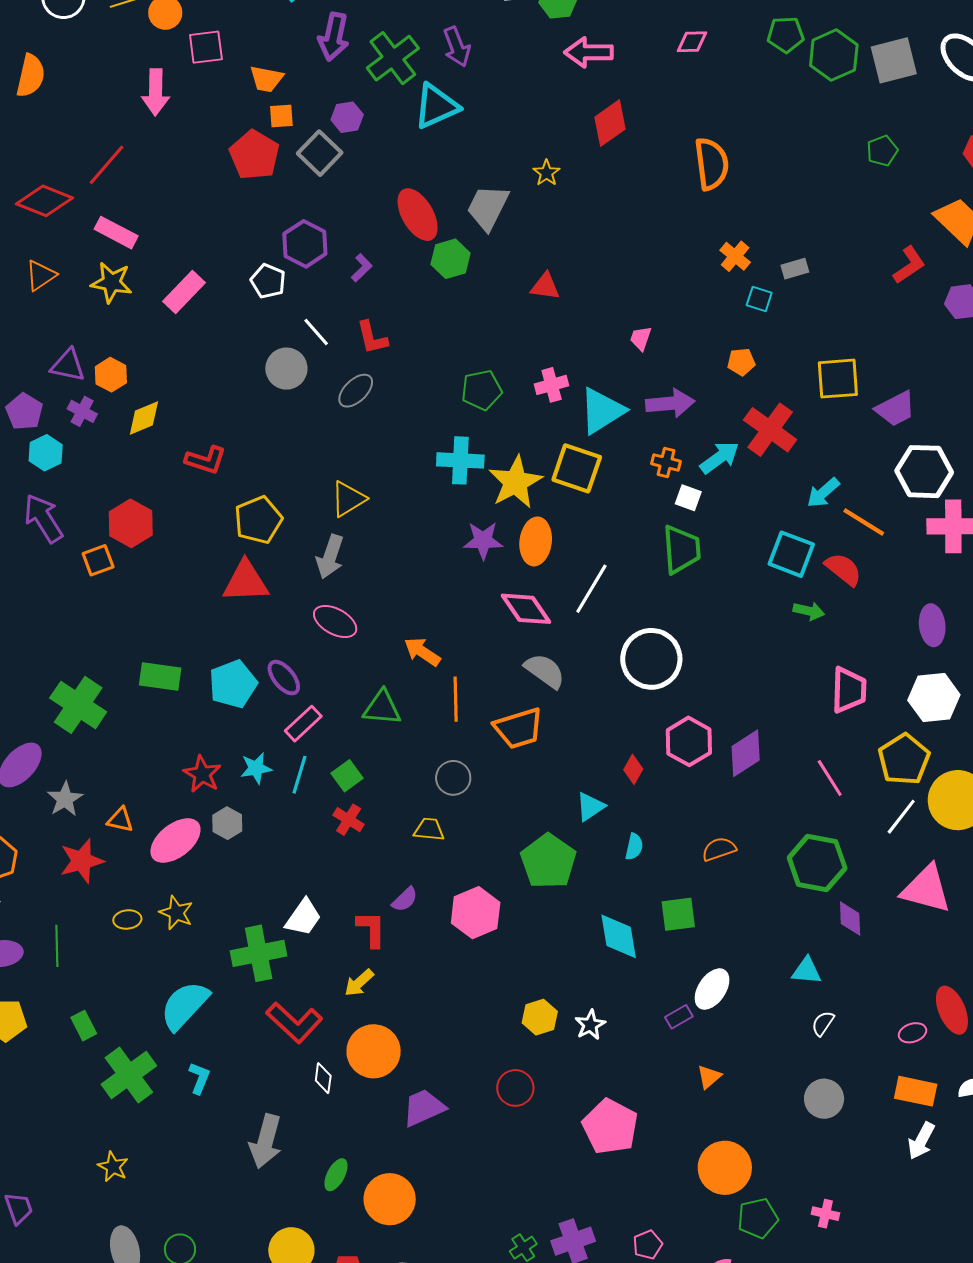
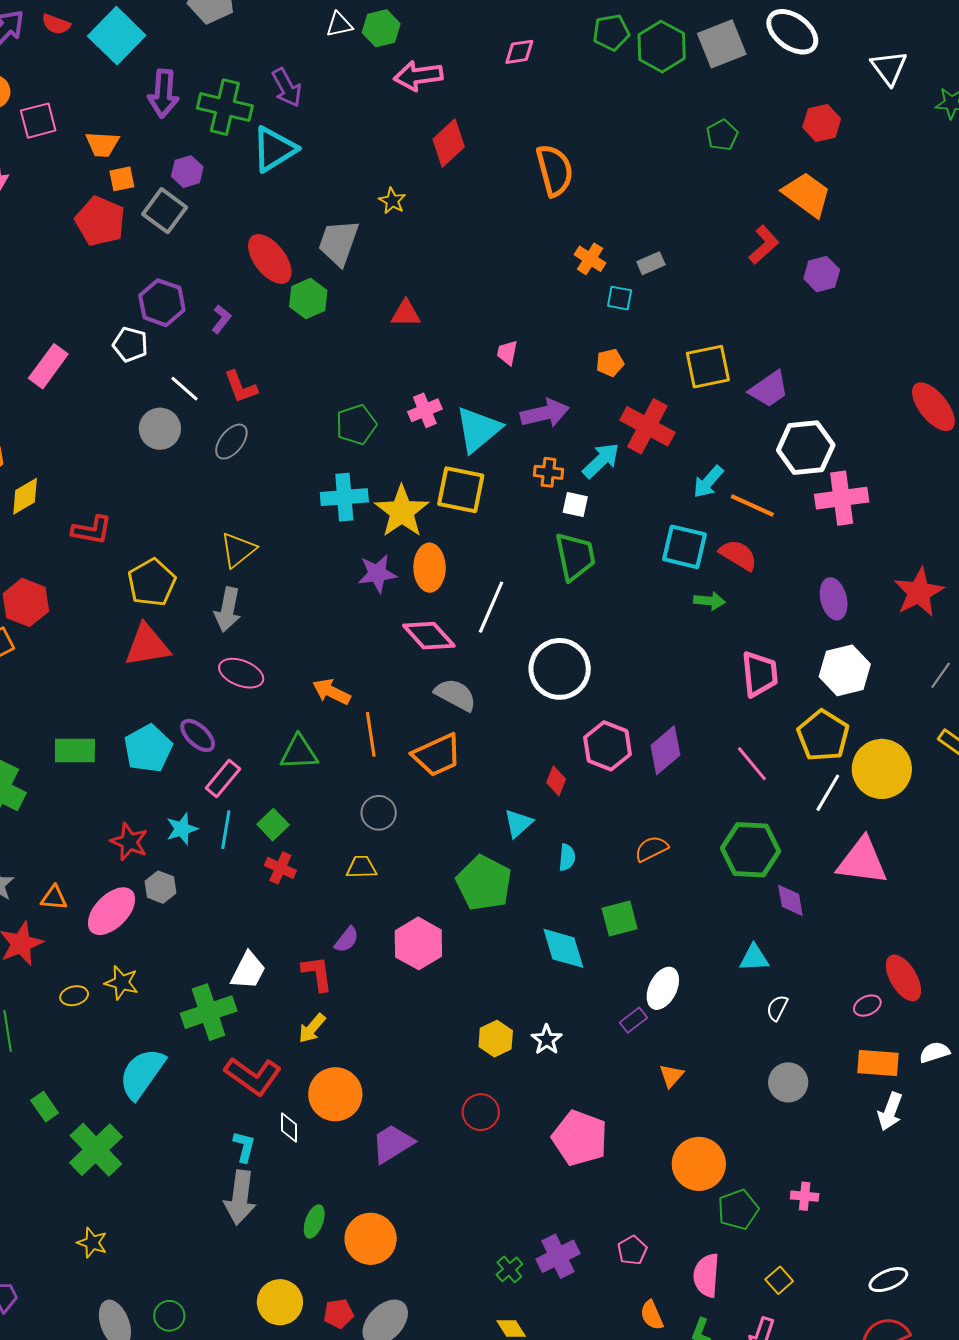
green cross: (393, 58) -> (225, 107), turned -32
cyan L-shape: (199, 1078) -> (244, 1147), moved

